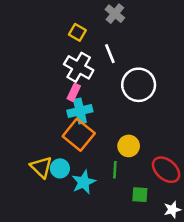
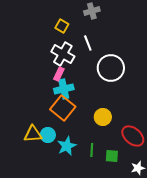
gray cross: (115, 14) -> (92, 11), turned 35
yellow triangle: (41, 167) -> (33, 134), turned -48
green line: (115, 170) -> (92, 150), moved

